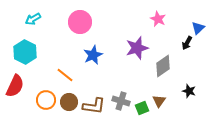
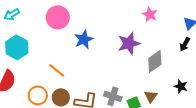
cyan arrow: (33, 19) -> (12, 14), moved
pink circle: (80, 22) -> (58, 17), moved
black arrow: (187, 43) -> (185, 44), moved
blue star: (93, 55) -> (84, 39), moved

